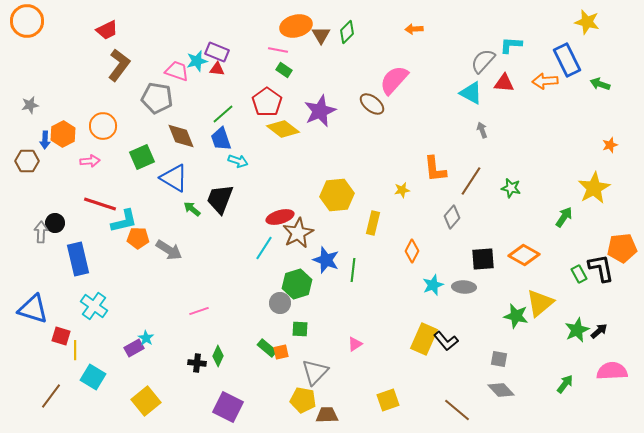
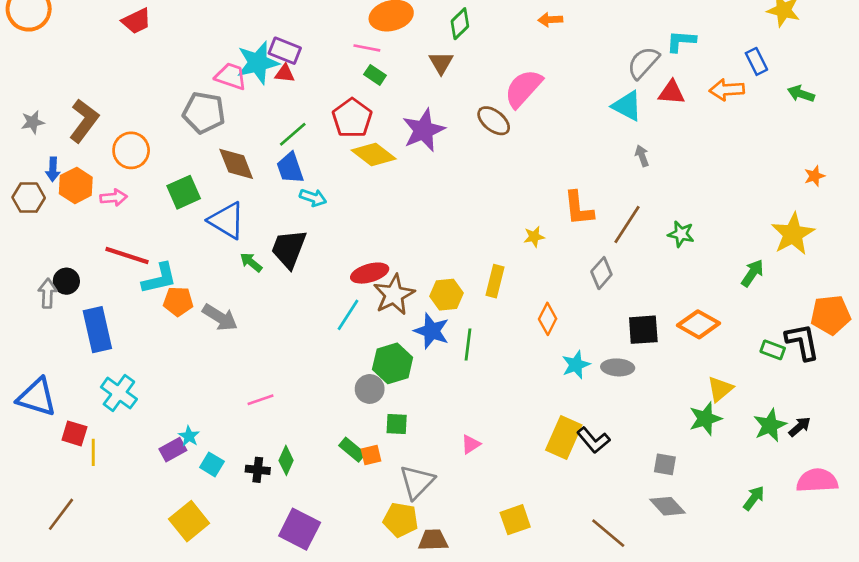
brown triangle: (321, 35) -> (441, 63), moved
blue rectangle: (567, 60) -> (756, 61), size x0.6
cyan star: (197, 61) -> (258, 63), size x1.5
brown L-shape: (119, 65) -> (84, 121), moved
orange hexagon: (63, 134) -> (76, 185), moved
yellow hexagon: (337, 195) -> (446, 295), moved, size x0.7
green rectangle: (579, 274) -> (773, 350), turned -42
yellow triangle: (540, 303) -> (720, 389), size x0.7
green star: (516, 316) -> (705, 419), moved, turned -30
cyan square: (93, 377) -> (212, 464), moved, size x0.7

